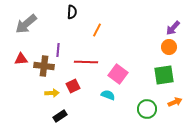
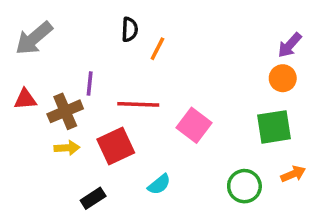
black semicircle: (72, 12) -> (130, 30), moved
brown cross: (44, 66) -> (65, 111), turned -30
red square: (73, 86) -> (116, 146), size x1.5
yellow arrow: (52, 93) -> (67, 148), moved
cyan semicircle: (108, 95) -> (159, 184), moved, turned 120

